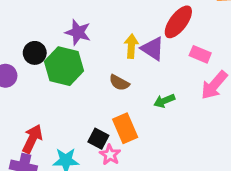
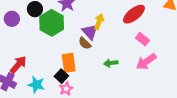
purple triangle: (153, 49) -> (90, 32), moved
orange rectangle: (125, 128) -> (69, 63), moved

